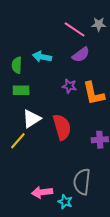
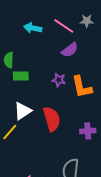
cyan arrow: (42, 57) -> (33, 28), moved
green rectangle: (21, 90) -> (21, 76), moved

